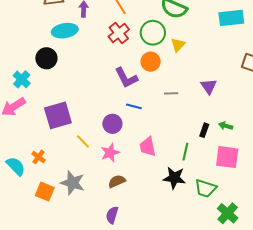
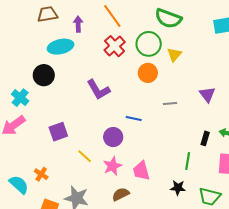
purple L-shape: (126, 78) -> (98, 90), moved
purple square: (58, 115) -> (58, 132), size x0.7
pink trapezoid: (148, 147) -> (141, 171), moved
black star: (174, 178) -> (178, 188), size x0.7

